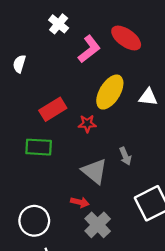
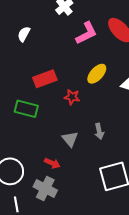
yellow ellipse: (110, 92) -> (97, 74), size x0.7
gray triangle: (94, 171) -> (70, 139), size x0.7
gray cross: (98, 225) -> (45, 189), moved, turned -30

